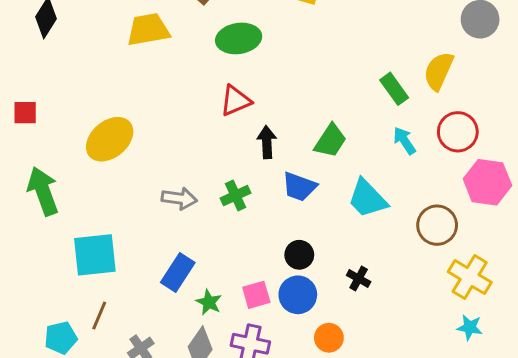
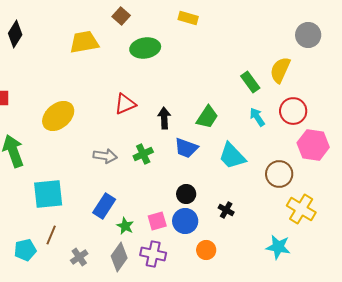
red triangle: (236, 101) -> (125, 104), moved
cyan star: (470, 327) -> (278, 247), moved, size x1.4

